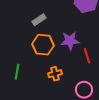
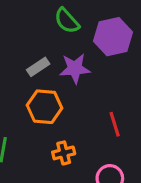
purple star: (70, 41) -> (75, 68), moved

